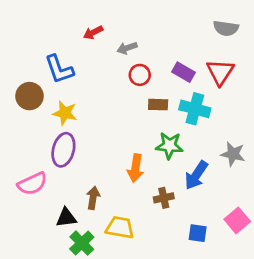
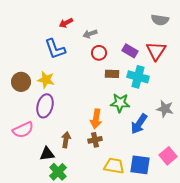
blue L-shape: (59, 69) -> (55, 49), moved
brown circle: (30, 96) -> (21, 82), moved
brown cross: (164, 198) -> (95, 140), moved
yellow trapezoid: (120, 227) -> (114, 166), moved
blue square: (198, 233) -> (140, 165), size x1.5

